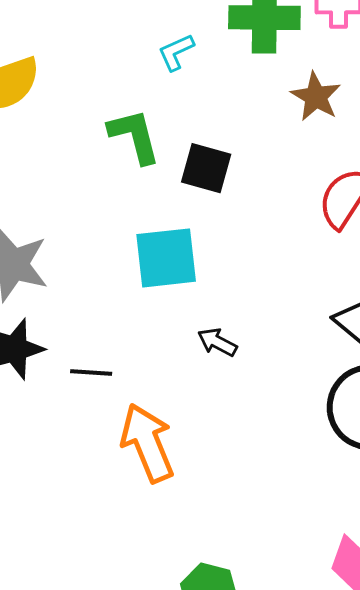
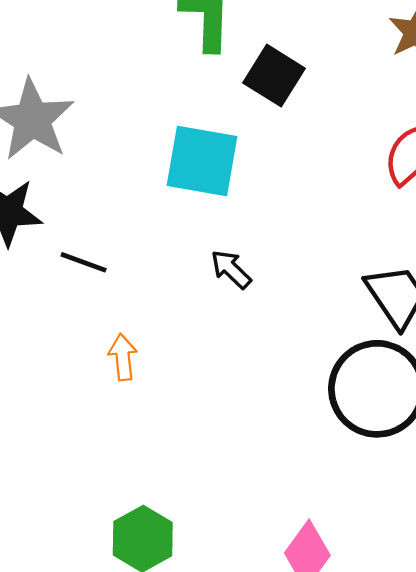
orange arrow: (147, 443) -> (123, 357), size x0.5

